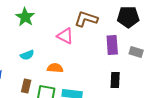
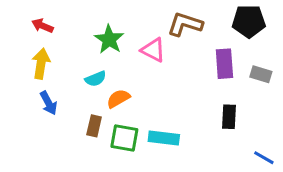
green star: (25, 17) -> (109, 39), moved
orange semicircle: (55, 68) -> (118, 99), moved, turned -35

